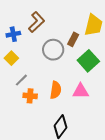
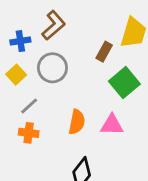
gray circle: (53, 50) -> (52, 68), moved
orange cross: (30, 96) -> (29, 133), moved

